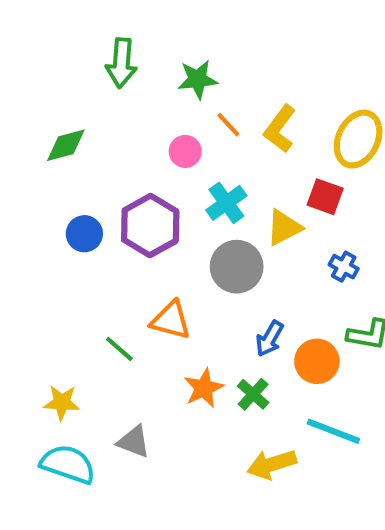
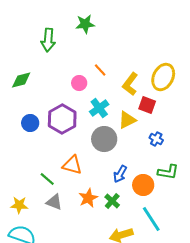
green star: (198, 79) -> (85, 24), moved
yellow L-shape: (280, 129) -> (130, 84), moved
cyan line: (333, 431) -> (151, 219), turned 36
gray triangle: (134, 442) -> (54, 202), moved

